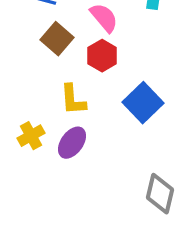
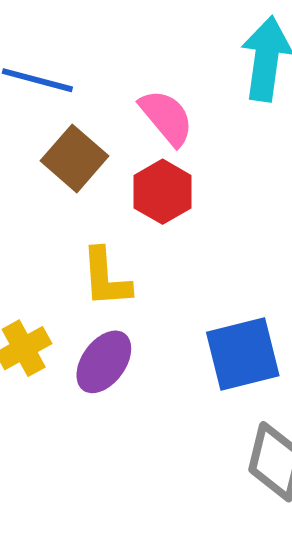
blue square: (143, 103) -> (243, 354), moved, turned 30

